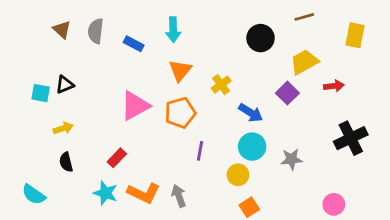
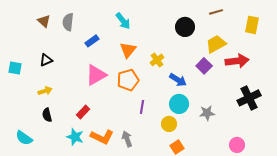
cyan arrow: (173, 30) -> (123, 21), turned -36
blue rectangle: (134, 44) -> (92, 41), moved, turned -64
red arrow: (334, 86) -> (237, 61), size x1.6
cyan square: (41, 93) -> (15, 68), moved

